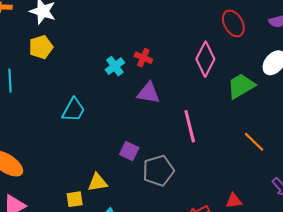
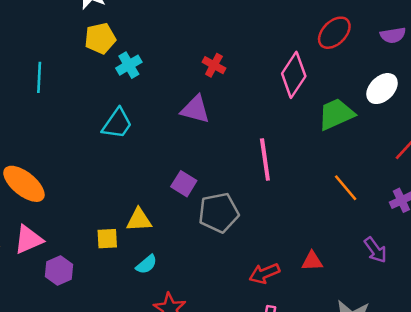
red ellipse: (233, 23) -> (334, 33), turned 68
yellow pentagon: (41, 47) -> (100, 38), moved
cyan cross: (115, 66) -> (129, 65), moved
purple triangle: (148, 93) -> (195, 109), moved

